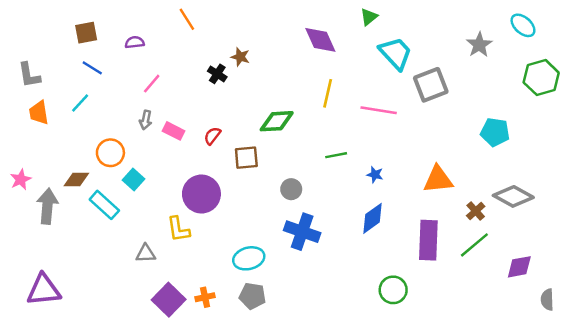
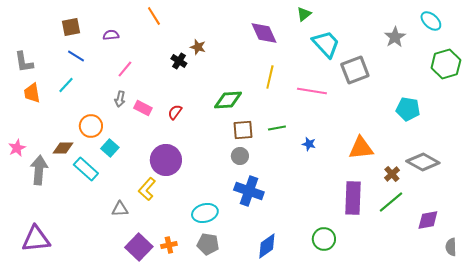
brown square: (246, 158) -> (243, 130), moved
blue diamond: (373, 218) -> (267, 246), moved
yellow L-shape: (178, 229) -> (147, 189), turned 50

